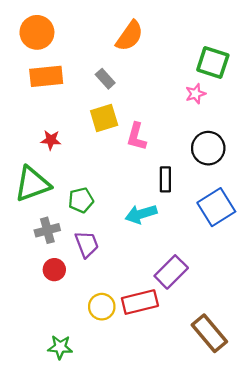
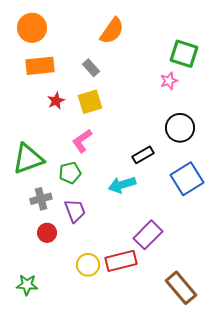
pink L-shape: (136, 137) -> (82, 141), moved, turned 40
red star: (51, 140) -> (56, 101), moved, turned -30
black rectangle: (165, 179) -> (143, 155), turned 60
green star: (60, 347) -> (27, 285), moved

